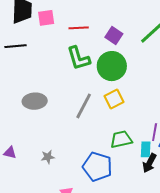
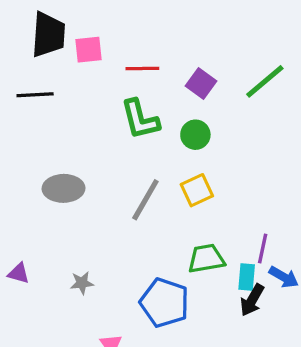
green circle: (112, 66) -> (195, 135), size x0.6

